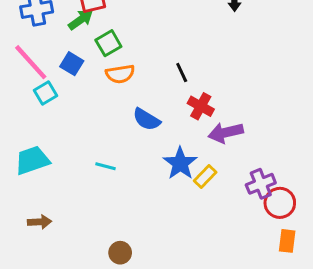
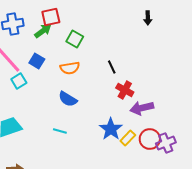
green square: (108, 43) -> (75, 39), moved, turned -30
blue semicircle: (147, 119) -> (68, 99), moved
red circle: (280, 203) -> (150, 139), moved

